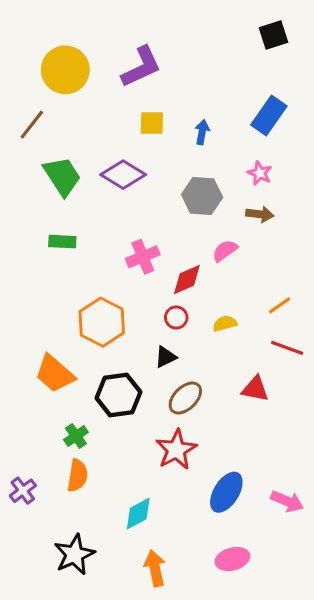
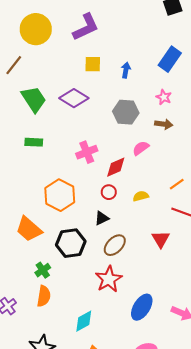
red triangle: (255, 389) -> (161, 239), turned 48

